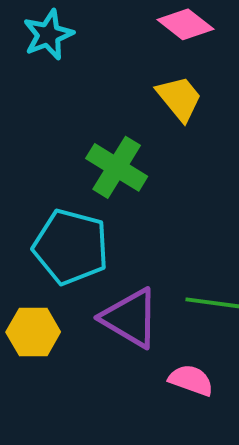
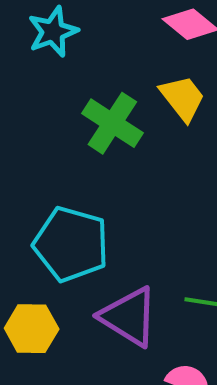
green cross: (117, 167) -> (112, 123), moved

